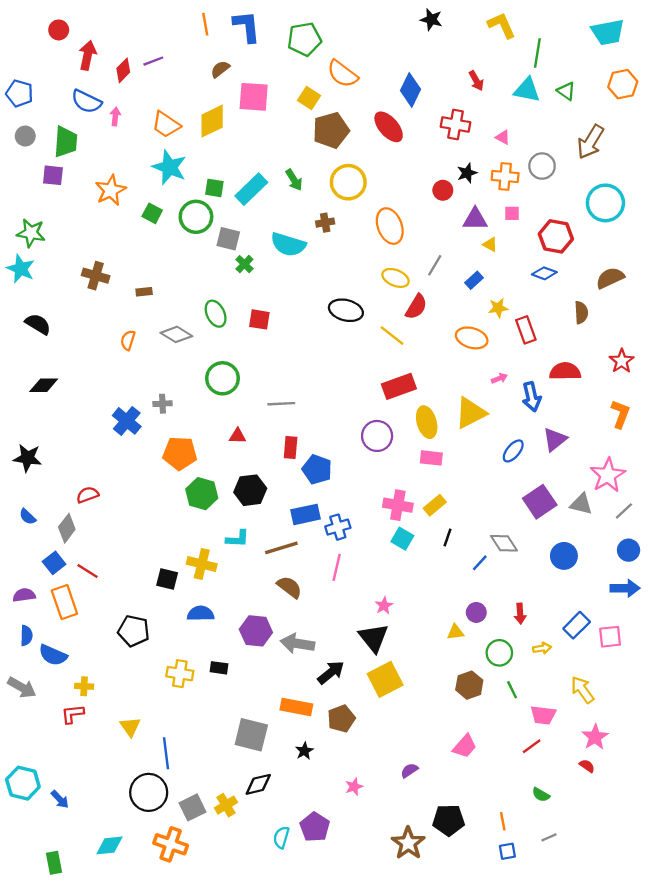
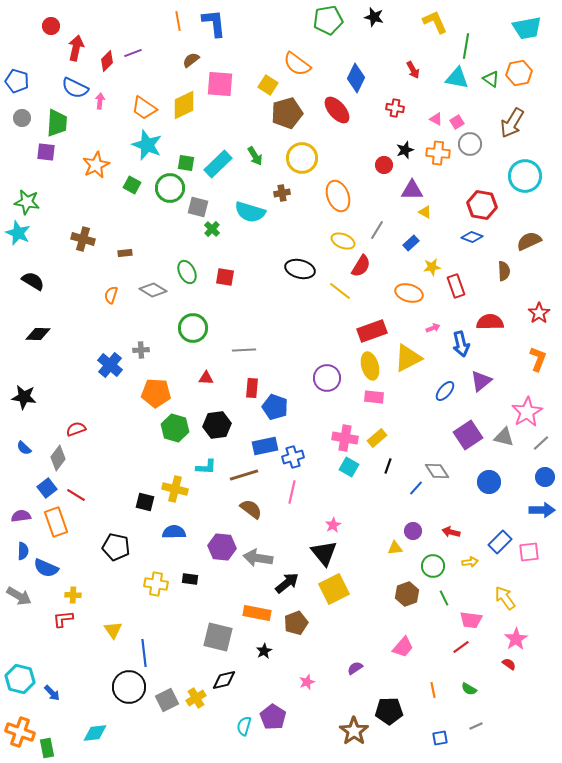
green pentagon: (304, 39) -> (328, 20), moved
orange hexagon: (623, 84) -> (519, 73), moved
red cross: (455, 125) -> (395, 108), size x0.7
pink square: (512, 213) -> (457, 122), moved, turned -32
red rectangle: (399, 386) -> (372, 331), moved
red arrow: (520, 614) -> (451, 532), turned 108
orange line: (503, 821) -> (433, 690), moved
orange cross: (171, 844) -> (20, 732), moved

